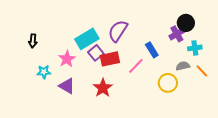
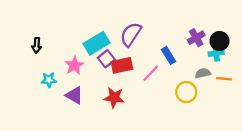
black circle: (186, 23) -> (219, 41), moved
orange line: (202, 71) -> (224, 79), turned -40
red star: (103, 88) -> (114, 98), turned -30

